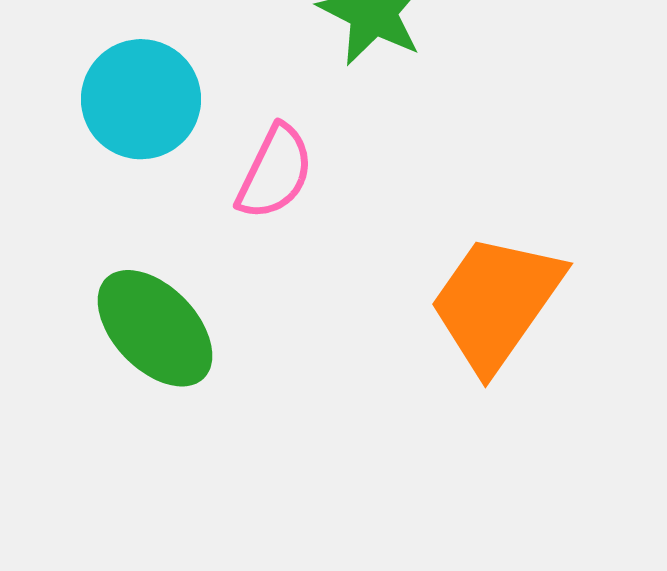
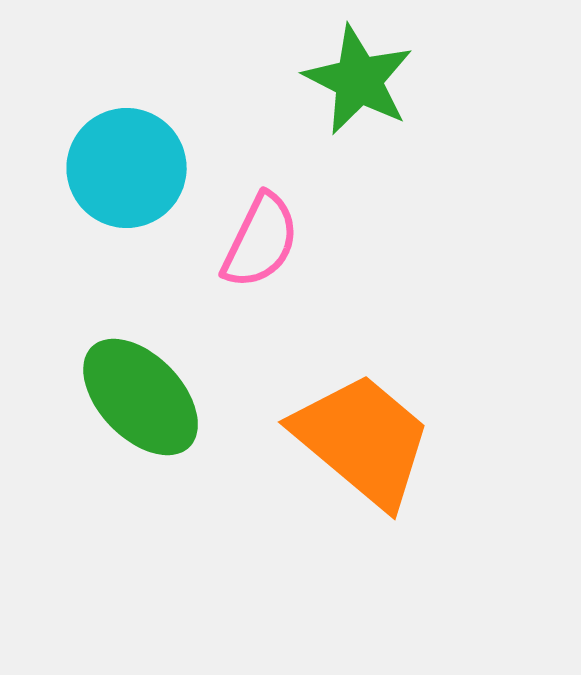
orange trapezoid: (496, 302) -> (363, 440), moved, turned 95

